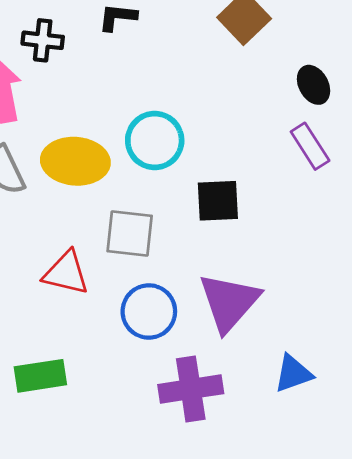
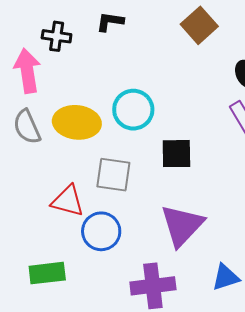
blue circle: (149, 311) -> (101, 231), moved

